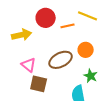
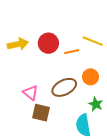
yellow arrow: (22, 35) -> (18, 44), moved

